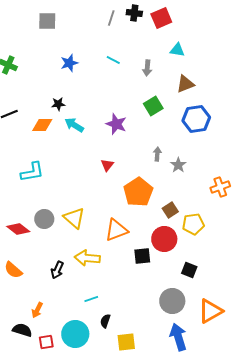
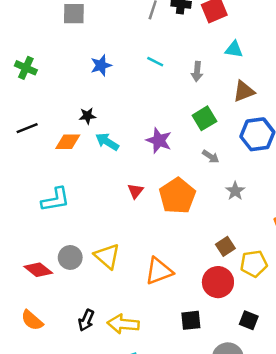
gray arrow: (157, 154) -> (211, 156), moved, turned 120
red triangle: (107, 165) -> (135, 191), moved
orange pentagon: (138, 192) -> (177, 196), moved
black square: (142, 256) -> (191, 320), moved
yellow arrow: (87, 258) -> (123, 324), moved

